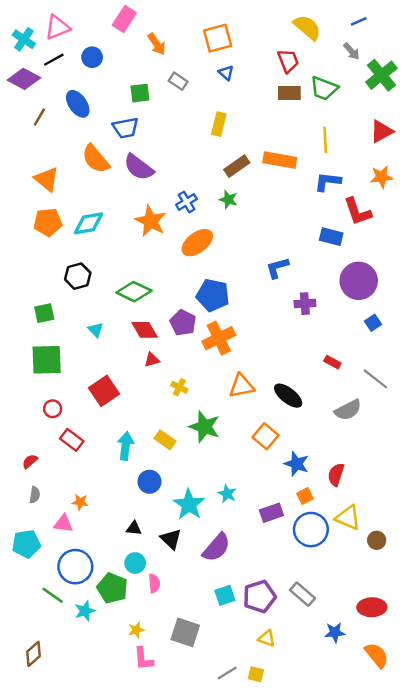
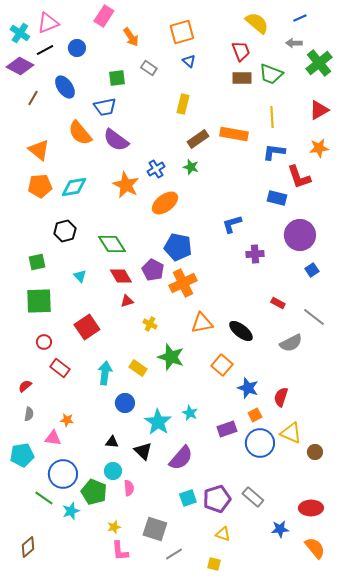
gray arrow: (352, 51) -> (294, 43), turned 133
green diamond: (134, 292) -> (112, 244), turned 32
gray line: (227, 673) -> (174, 554), moved

